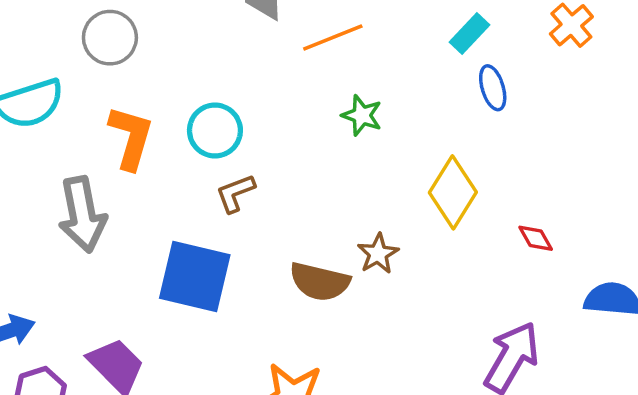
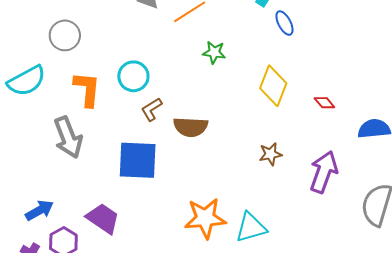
brown star: (378, 254) -> (270, 154), moved, turned 30
brown semicircle: (320, 282) -> (191, 127), moved

